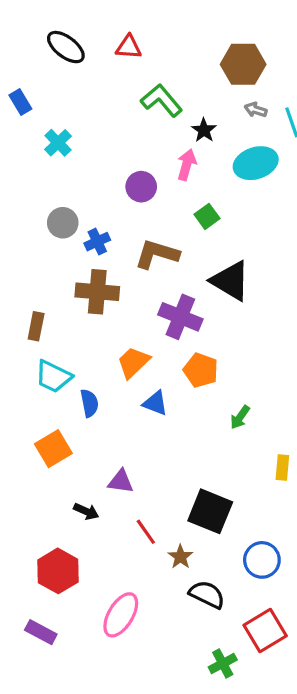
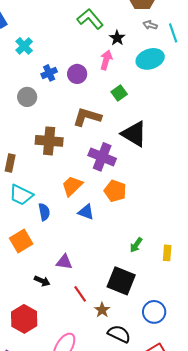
blue cross: (97, 242) -> (49, 73), moved
green arrow: (240, 417) -> (136, 245), moved

